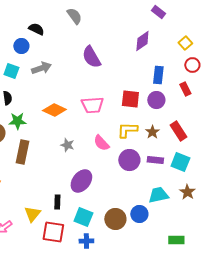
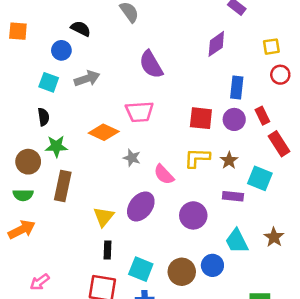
yellow square: (185, 43) -> (271, 47), turned 32
red rectangle: (185, 89) -> (262, 116), moved
pink trapezoid: (92, 105) -> (140, 112), moved
red rectangle: (178, 131) -> (279, 144), moved
gray star: (67, 145) -> (132, 158), moved
purple circle: (129, 160) -> (193, 215), moved
cyan square: (180, 162) -> (260, 178), moved
purple ellipse: (81, 181) -> (141, 206), moved
cyan trapezoid: (158, 195) -> (237, 241), turned -105
yellow triangle: (32, 214) -> (104, 217), moved

